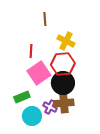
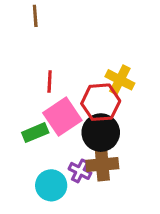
brown line: (45, 19) -> (35, 16), moved
yellow cross: (66, 41) -> (120, 80), moved
green rectangle: (22, 97) -> (35, 133), moved

